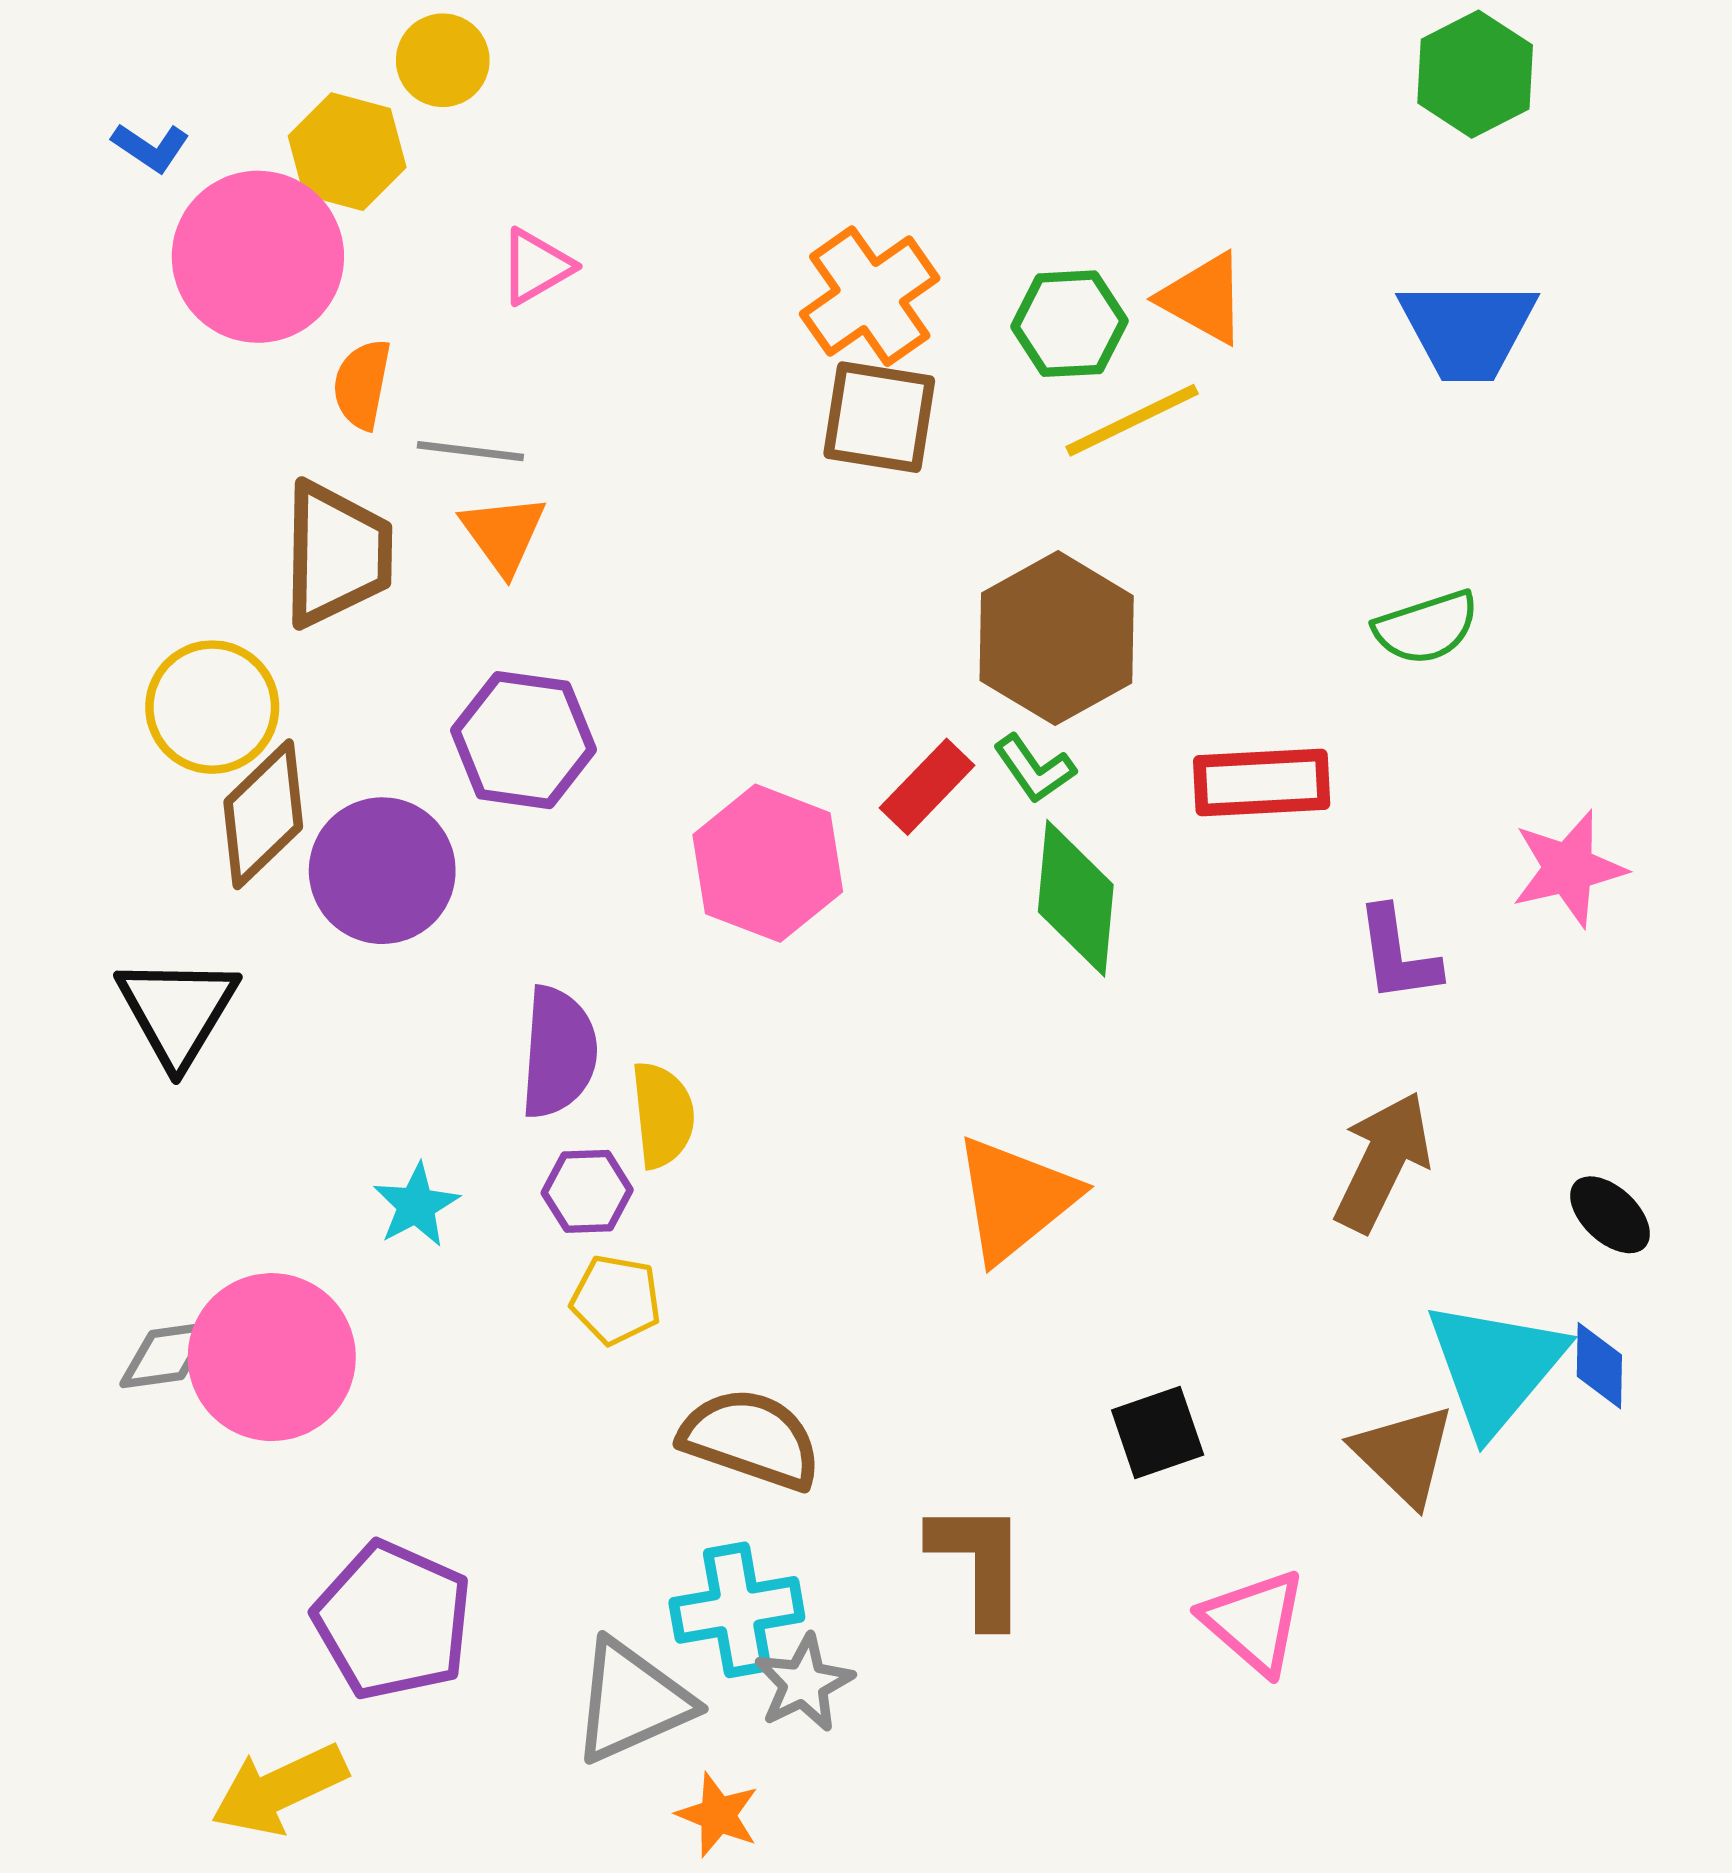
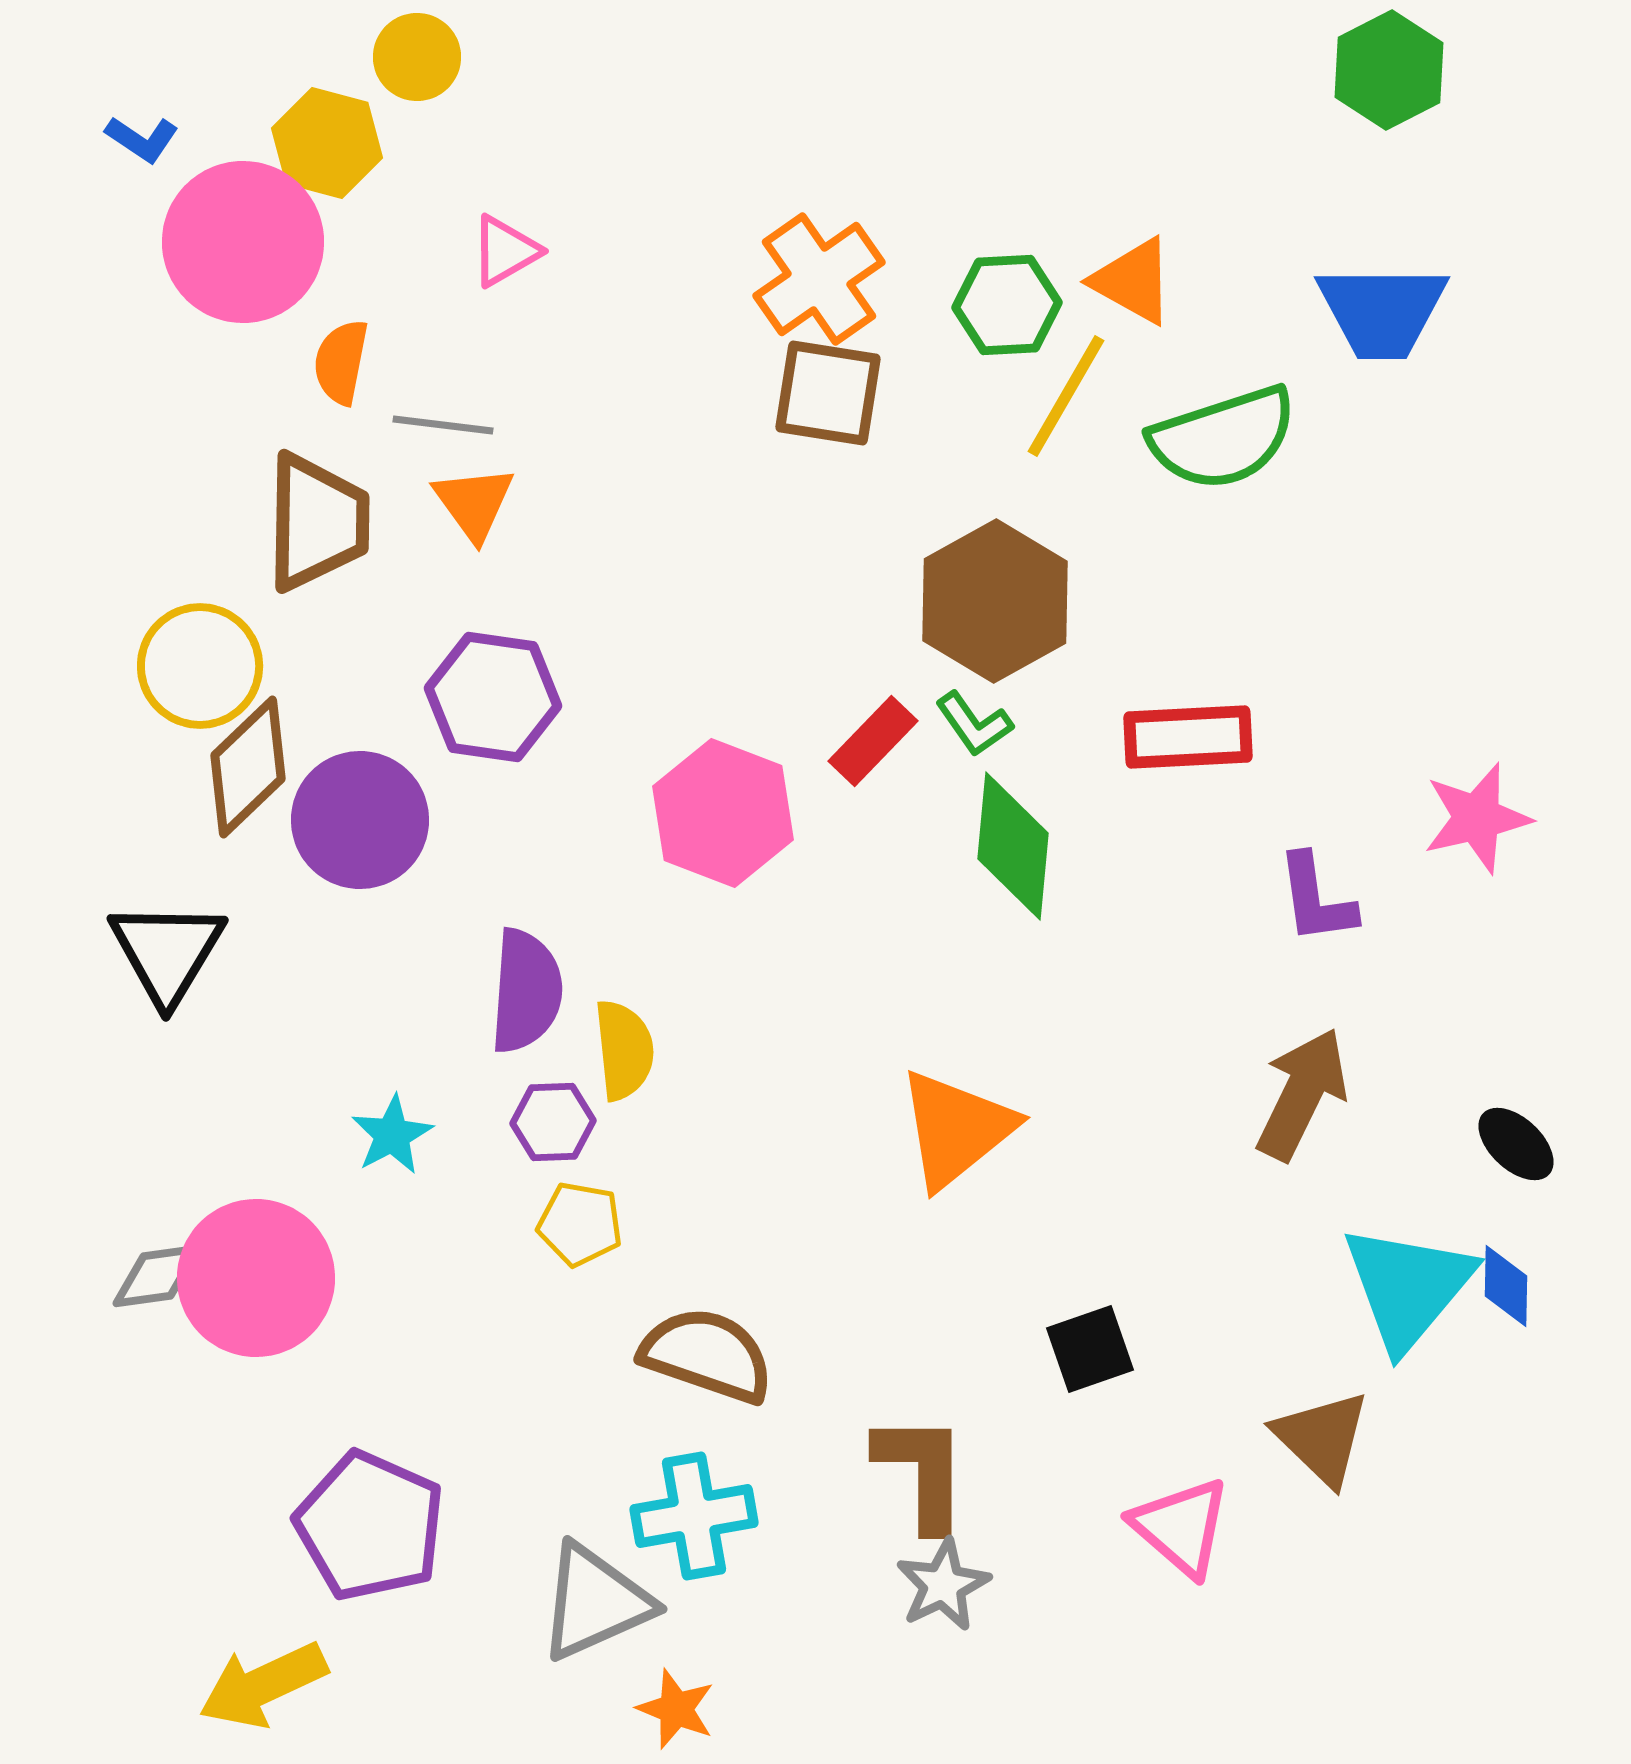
yellow line: (1132, 420) -> (1066, 396), turned -34
green semicircle: (1426, 627) -> (1223, 438), moved, size x1.5
brown triangle: (1404, 1455) -> (1322, 1438), moved
gray star: (804, 1683) -> (943, 1585), moved

